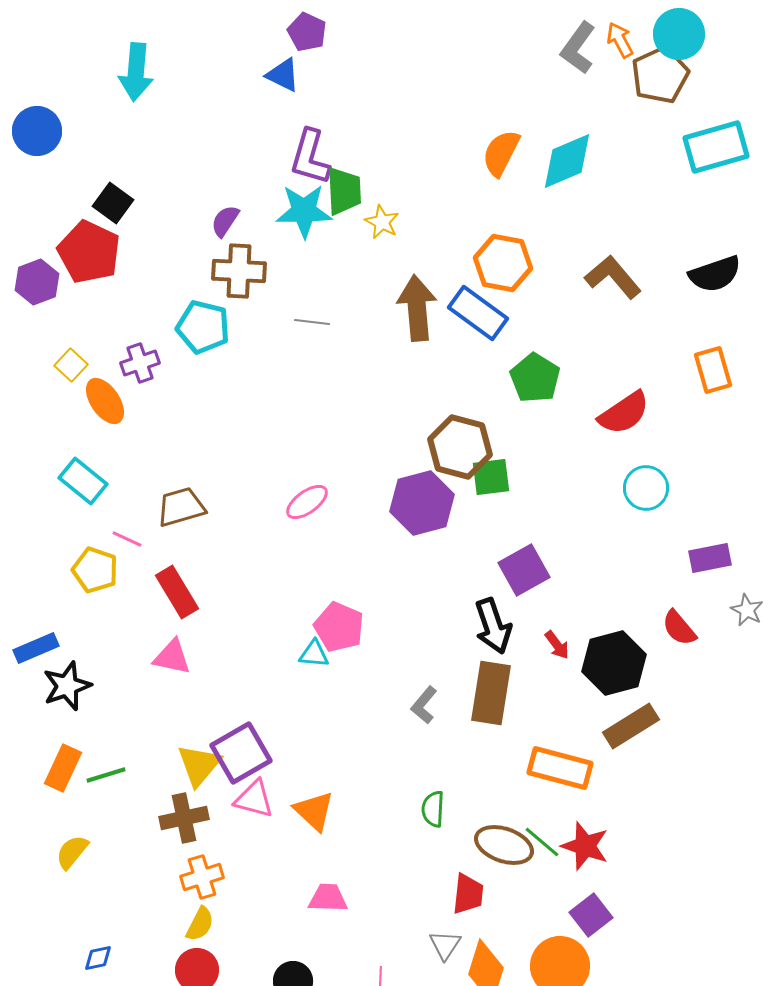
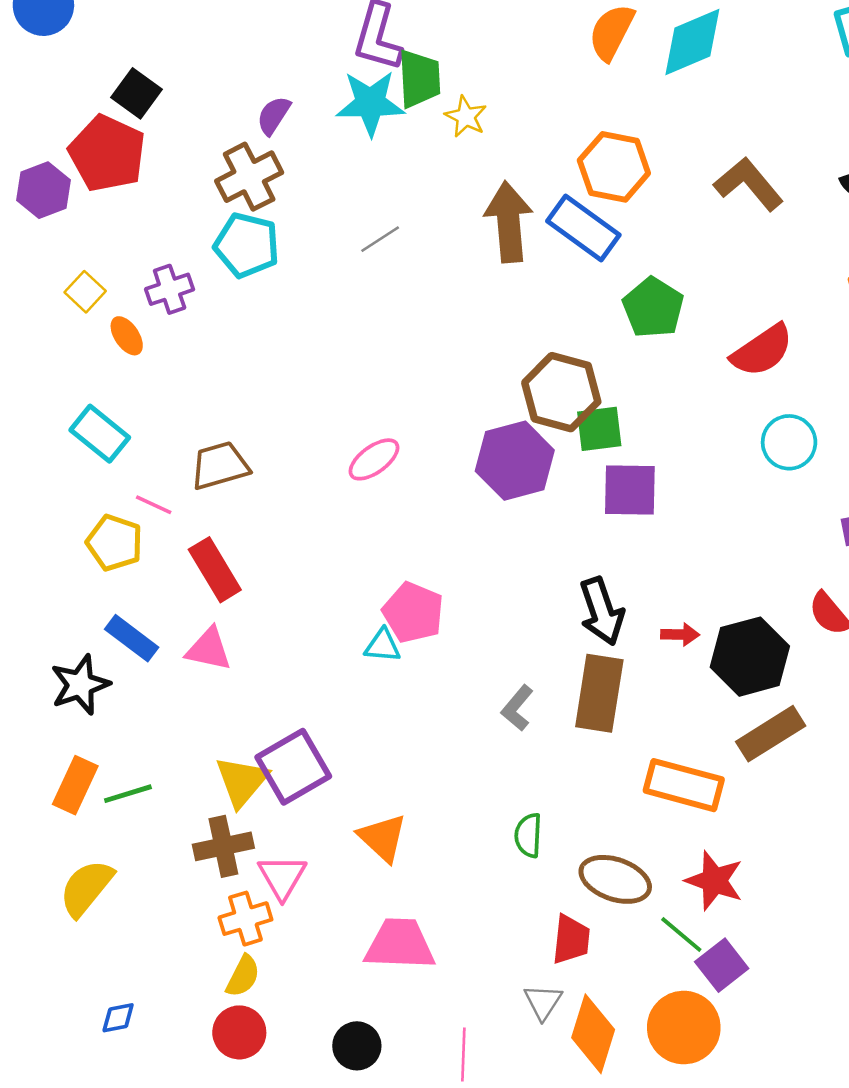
brown cross: (239, 271) -> (249, 177), moved, turned -30
gray line: (312, 322) -> (380, 239), turned -40
orange ellipse: (105, 401) -> (127, 336), size x0.7
purple square: (524, 570) -> (630, 490), moved, turned 30
red arrow: (557, 645) -> (680, 635), turned -52
blue rectangle: (36, 648) -> (132, 638), moved, turned 60
pink triangle: (254, 799) -> (282, 877), moved, turned 45
green line: (542, 842) -> (681, 934), moved
yellow semicircle: (72, 852) -> (86, 888), size x1.4
pink trapezoid: (328, 898) -> (400, 944), size x1.5

